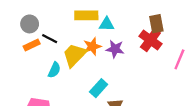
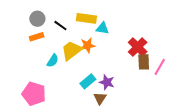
brown rectangle: (156, 24) -> (144, 62), moved
black line: (50, 39) -> (60, 26), moved
purple star: (115, 49) -> (107, 82), moved

